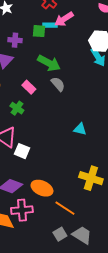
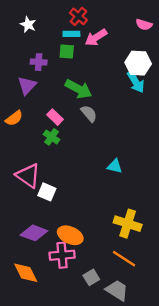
cyan rectangle: (50, 25) -> (71, 34), moved
green cross: (17, 108) -> (51, 137), moved
orange line: (65, 208) -> (124, 259), moved
pink cross: (22, 210) -> (62, 255), moved
gray square: (60, 234) -> (91, 277), moved

